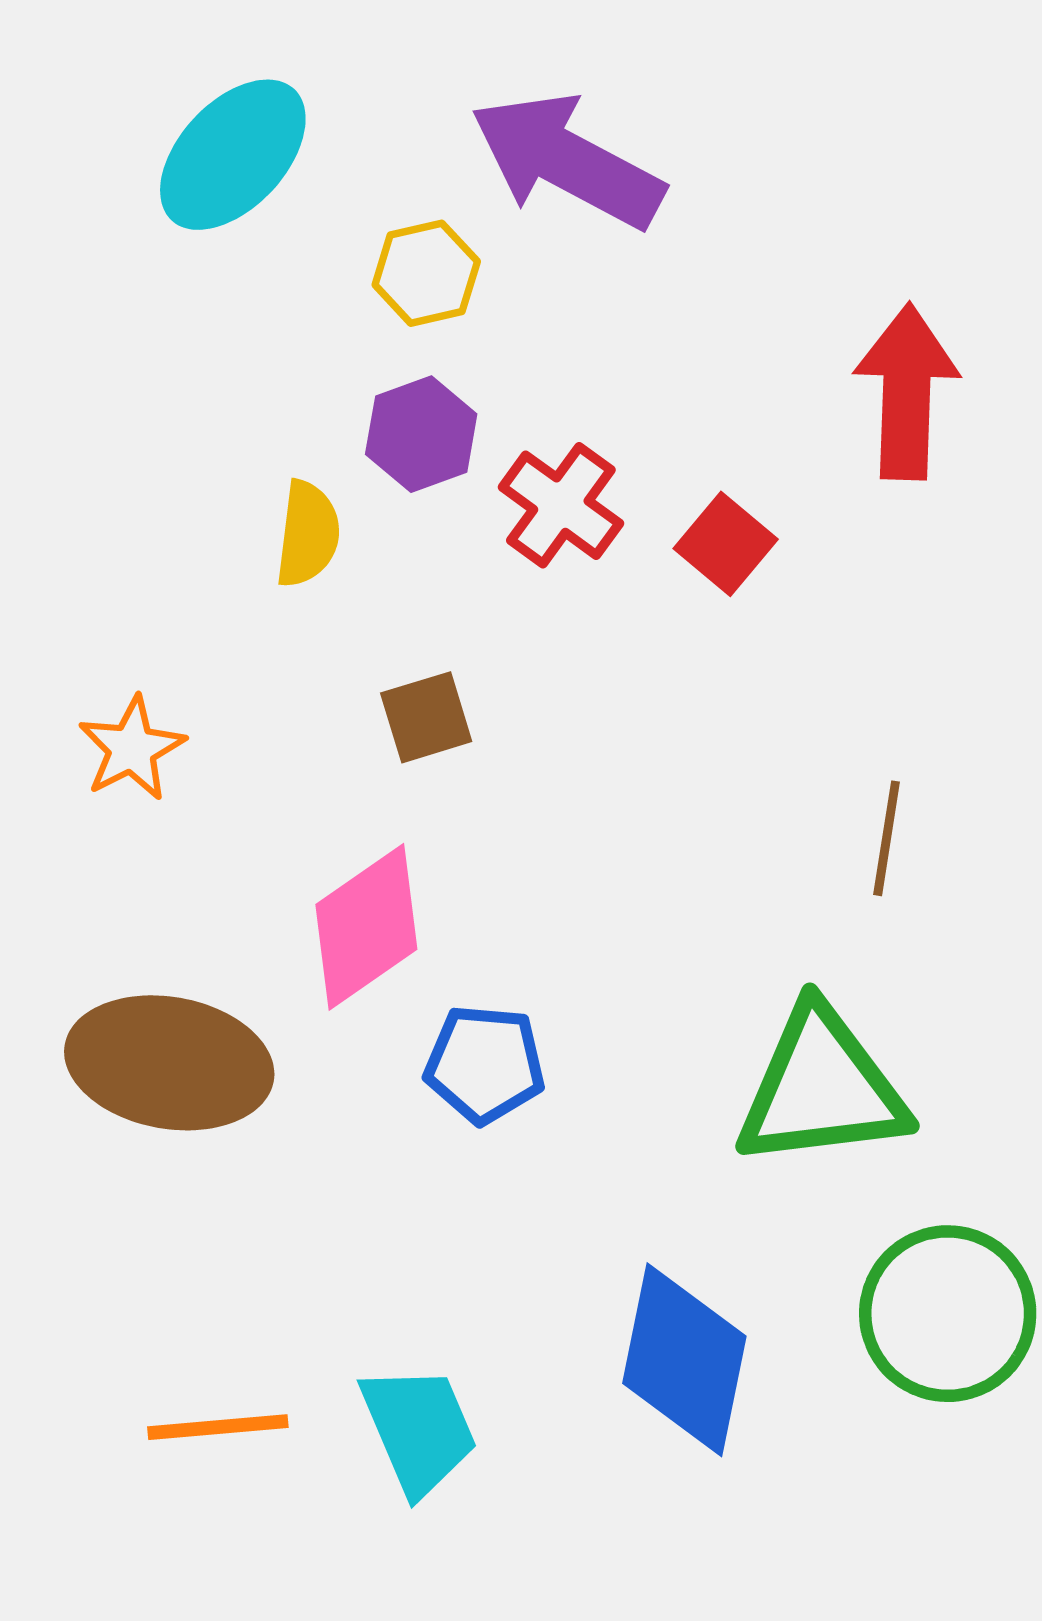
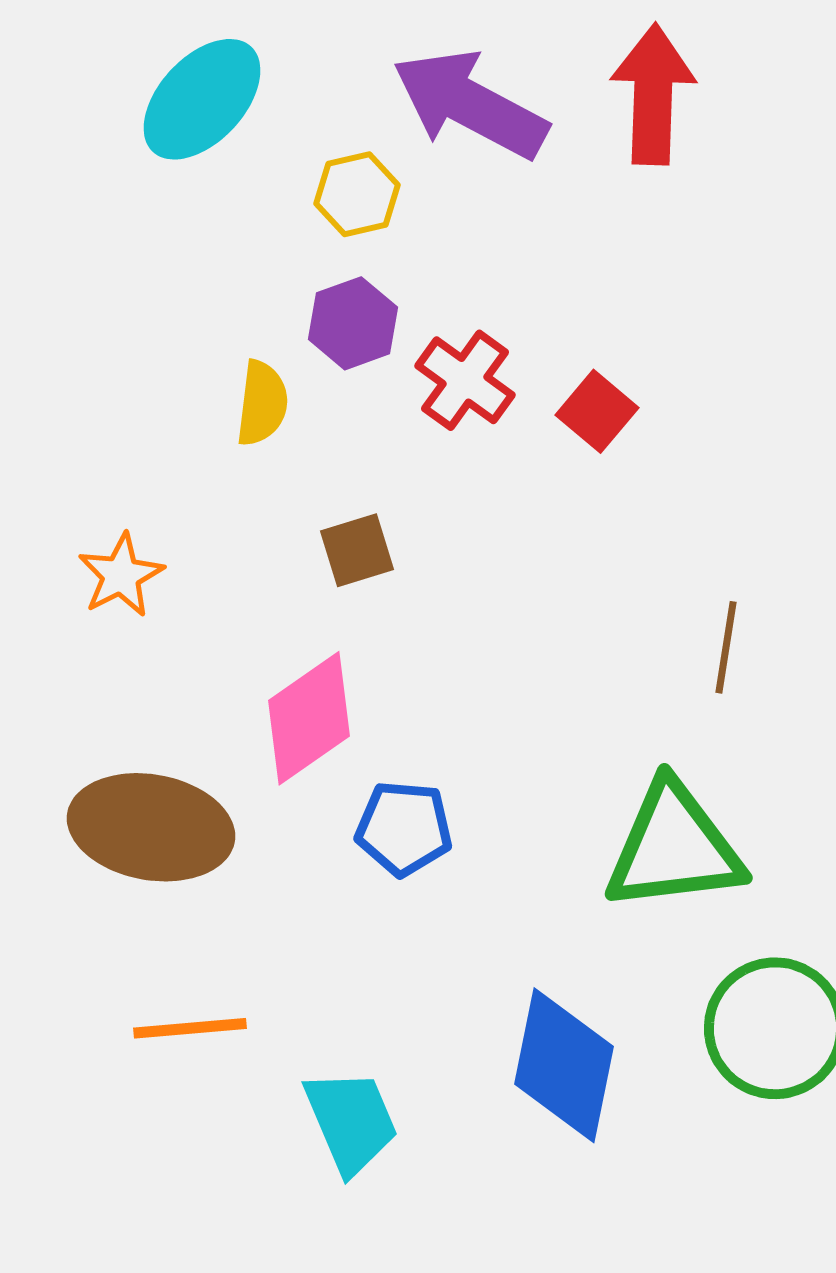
red arrow: (906, 392) -> (653, 94), moved
orange line: (218, 1427) -> (190, 1028), moved

